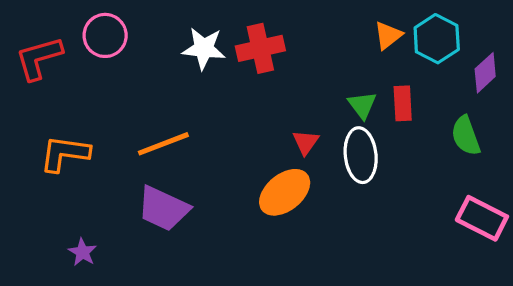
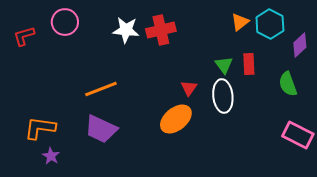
red L-shape: (39, 58) -> (24, 36), size x0.7
orange L-shape: (65, 154) -> (40, 128), moved

